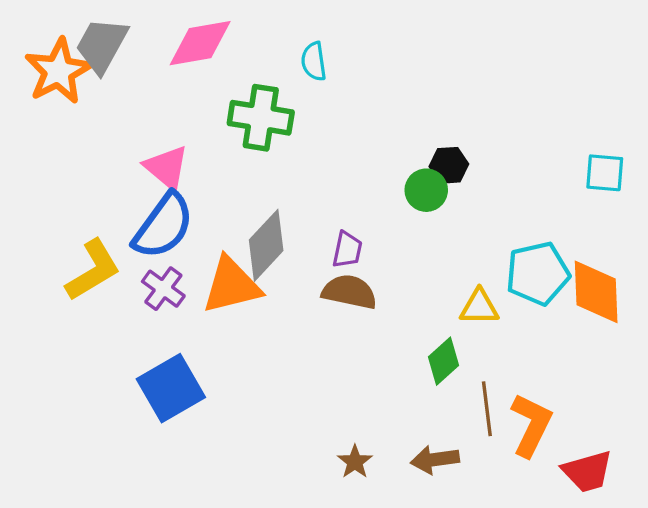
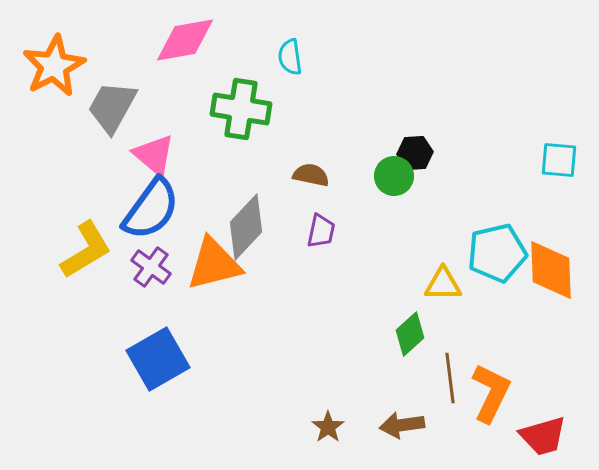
gray trapezoid: (102, 45) -> (112, 107), moved
brown semicircle: (349, 292) -> (311, 175), moved, size x0.7

